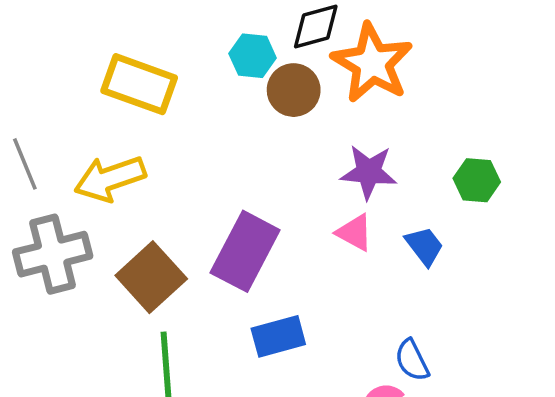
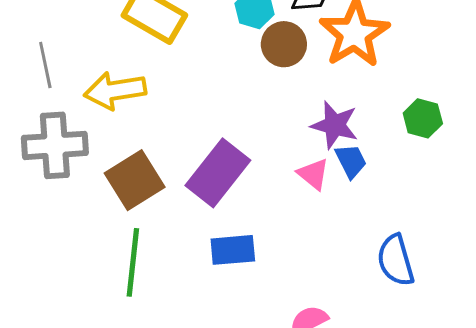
green hexagon: (477, 180) -> (423, 118), moved
blue trapezoid: (424, 246) -> (351, 161), moved
blue semicircle: (412, 360) -> (396, 260), moved, size x1.4

